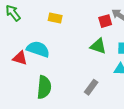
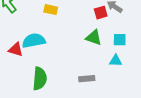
cyan semicircle: (38, 49) -> (34, 41), turned -30
gray rectangle: (91, 87) -> (87, 79), turned 49

